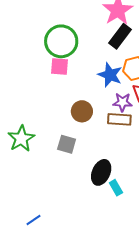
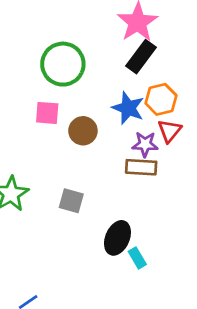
pink square: (60, 66) -> (47, 113), moved
brown circle: (82, 111) -> (83, 131), moved

